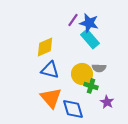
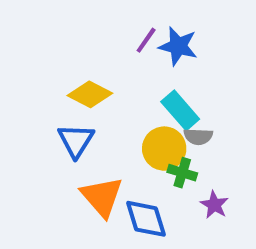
cyan rectangle: (90, 39) -> (180, 110), moved
yellow diamond: (45, 47) -> (90, 94), turned 50
blue triangle: (50, 70) -> (76, 141), moved, turned 48

